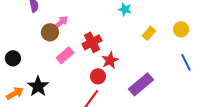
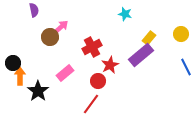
pink rectangle: (65, 55) -> (65, 73), moved
purple rectangle: (141, 84) -> (141, 55), moved
orange arrow: (15, 93) -> (20, 76), moved, turned -60

